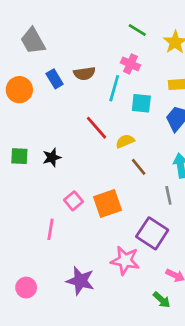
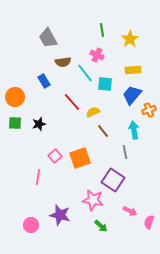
green line: (137, 30) -> (102, 30), turned 48
gray trapezoid: (33, 41) -> (48, 38), moved
blue rectangle: (55, 79) -> (44, 81), moved
cyan line: (114, 88) -> (85, 73), turned -54
orange circle: (19, 90) -> (15, 97), moved
pink circle: (26, 288) -> (31, 225), moved
green arrow: (162, 300) -> (101, 226), moved

